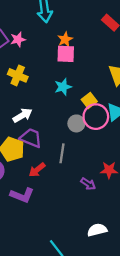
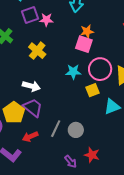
white arrow: (23, 115) -> (31, 86), turned 30
pink circle: (96, 117) -> (100, 69), moved
gray circle: (76, 123) -> (76, 130), moved

